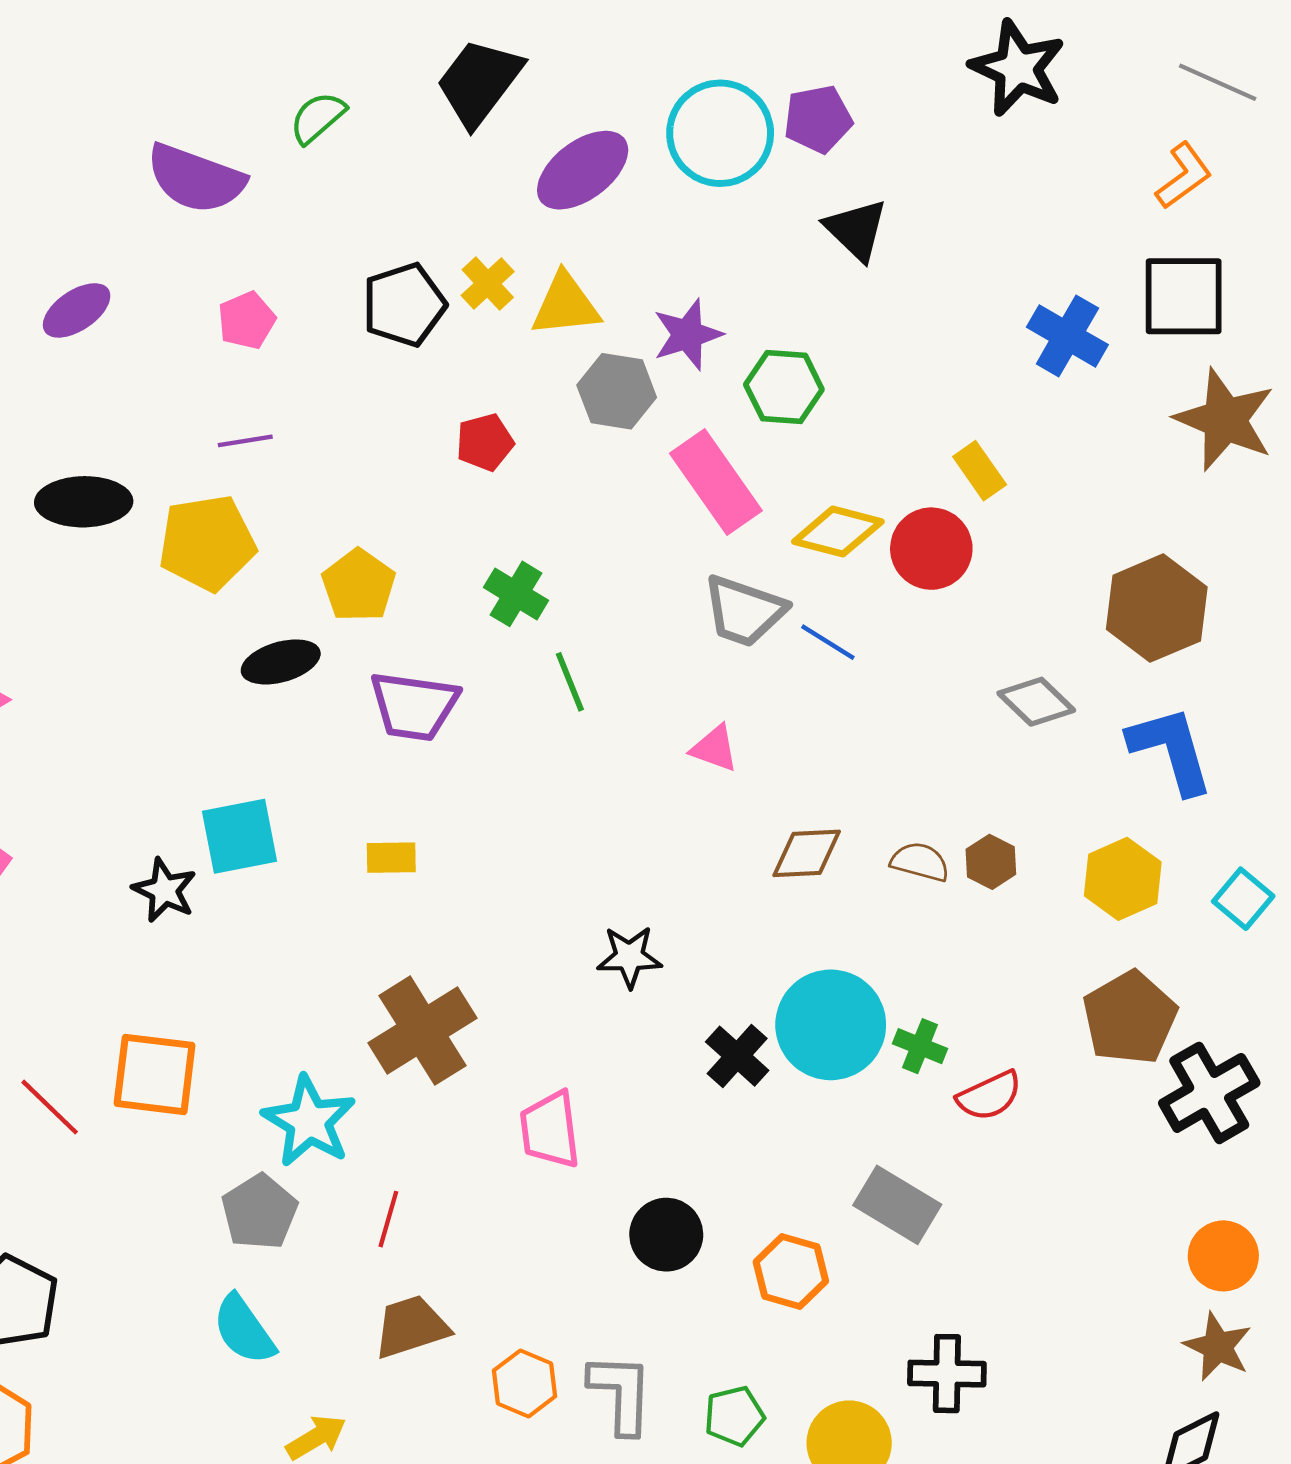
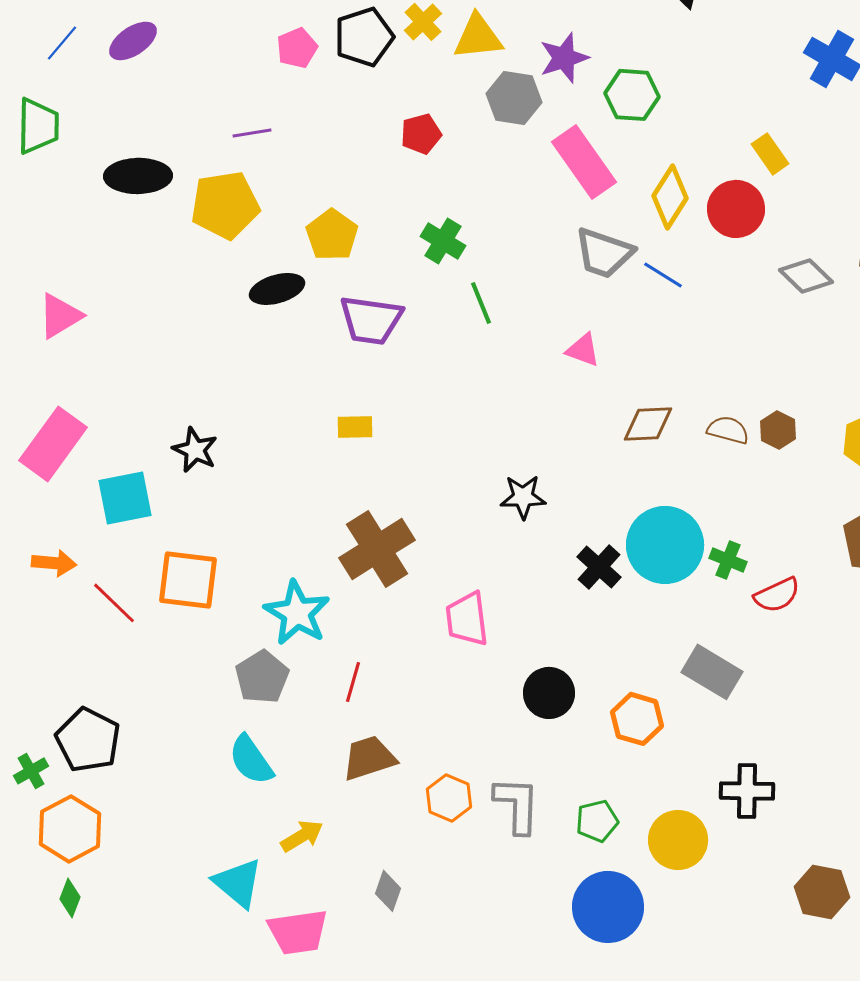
pink pentagon: (247, 320) -> (297, 48), moved
yellow diamond: (838, 532) -> (670, 197), turned -72
gray diamond: (1036, 702) -> (806, 276), moved
cyan square: (240, 836) -> (125, 498), moved

